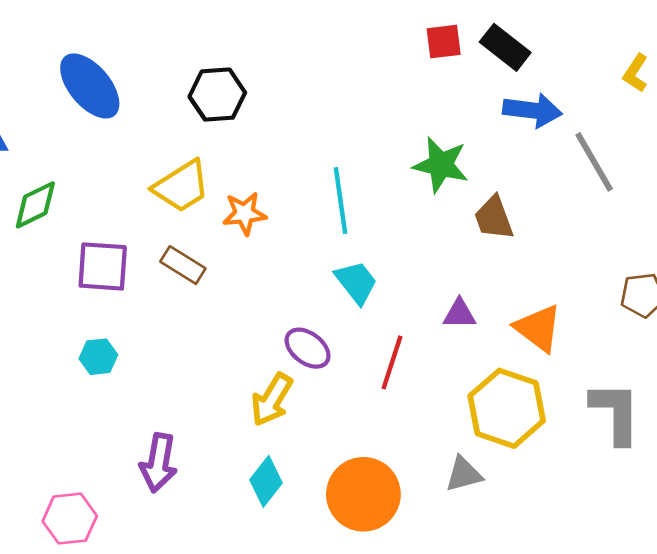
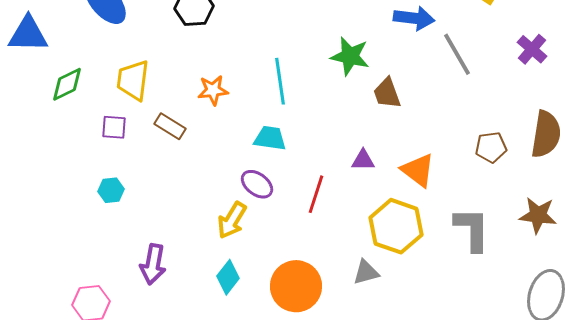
yellow trapezoid: (181, 186) -> (133, 80), moved, turned 129
purple square: (103, 266) -> (114, 127), size x0.7
cyan trapezoid: (356, 282) -> (270, 138), moved, turned -44

